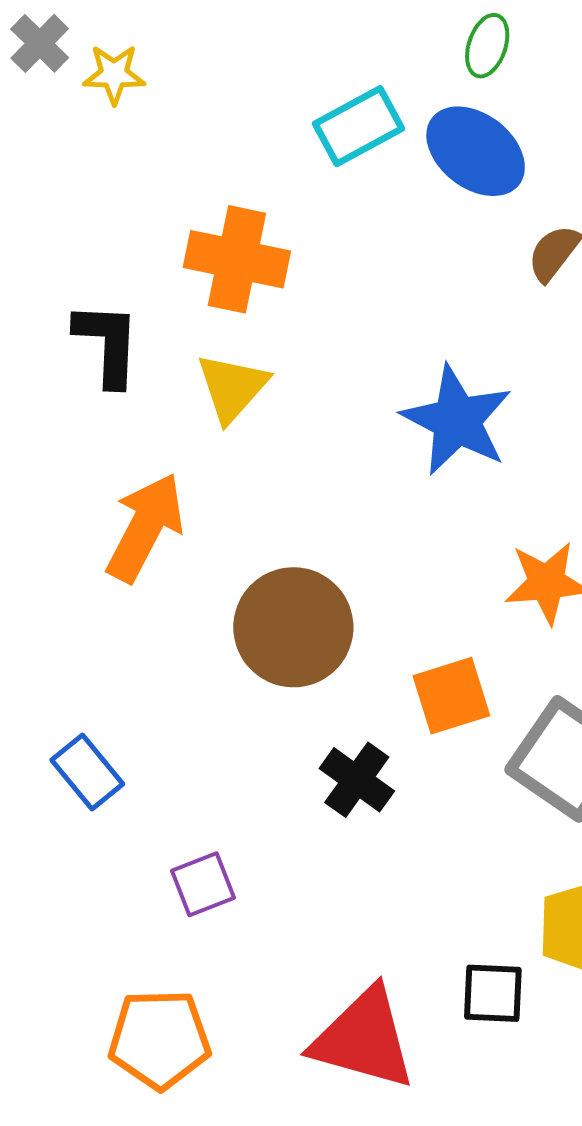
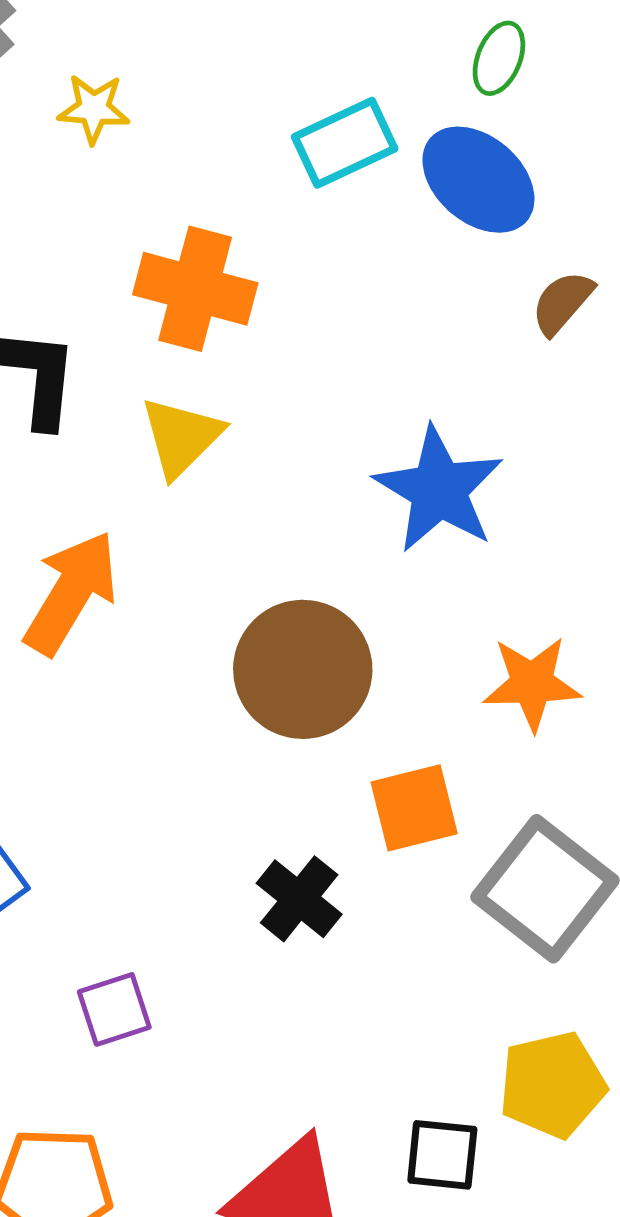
yellow star: (114, 74) -> (94, 109), moved
brown circle: (293, 627) -> (303, 669), moved

